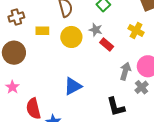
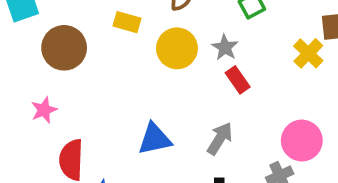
yellow cross: (136, 30) -> (308, 53), moved
gray arrow: (125, 71) -> (220, 139), moved

